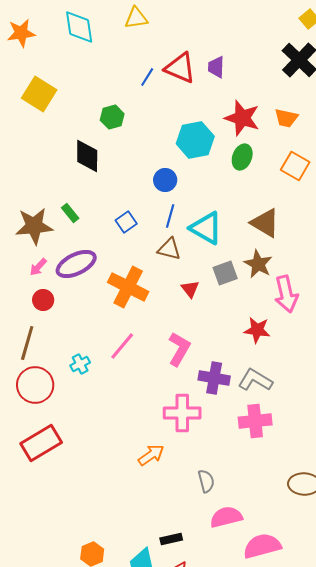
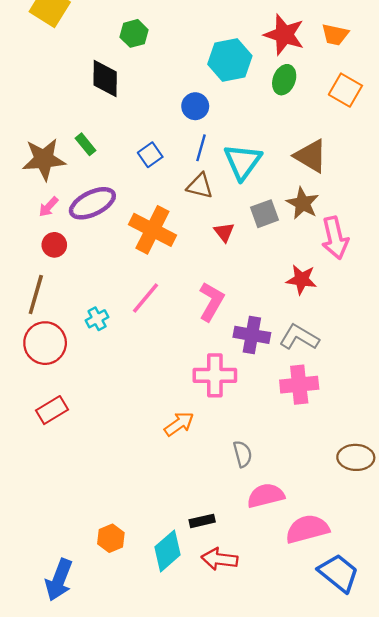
cyan triangle: (206, 228) -> (243, 162), turned 36
red rectangle: (41, 443) -> (52, 410), size x0.7

